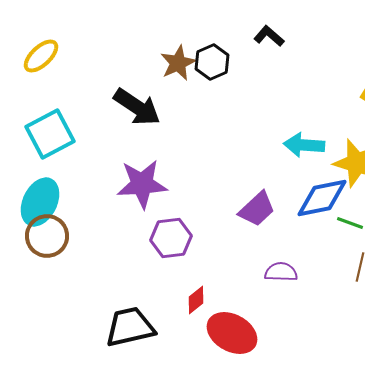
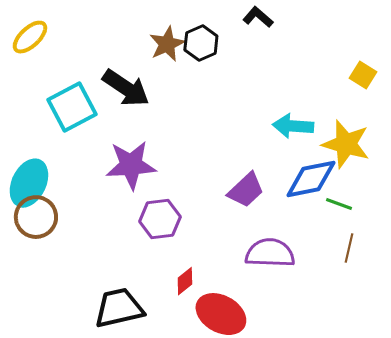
cyan square: (50, 134) -> (72, 107), moved
purple semicircle: (281, 272) -> (270, 253), size x1.5

